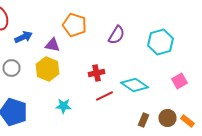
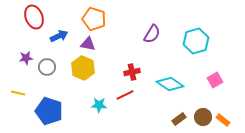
orange pentagon: (74, 25) -> (94, 19), moved
red line: (104, 96) -> (125, 95), moved
brown rectangle: (144, 120) -> (179, 119), turned 32

